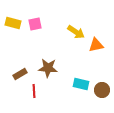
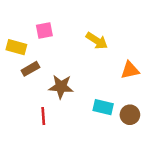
yellow rectangle: (13, 23) -> (16, 47), moved
orange triangle: (96, 45) -> (130, 70), moved
brown rectangle: (20, 74) -> (30, 69), moved

